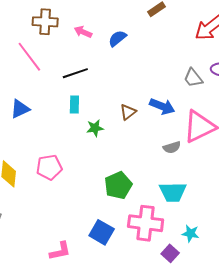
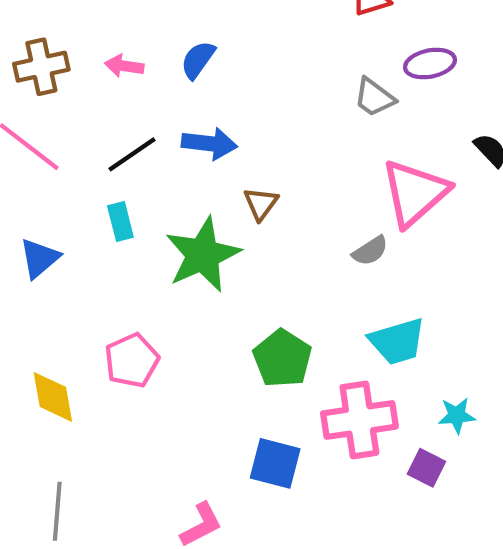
cyan rectangle: (74, 104) -> (120, 221), moved
blue arrow: (162, 106) -> (209, 143), moved
green star: (95, 128) -> (203, 255), size x2.0

